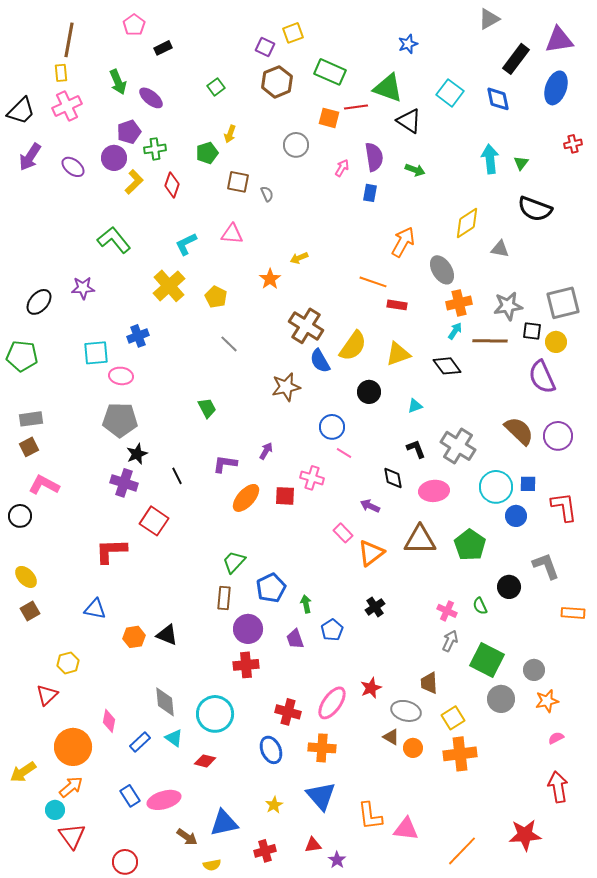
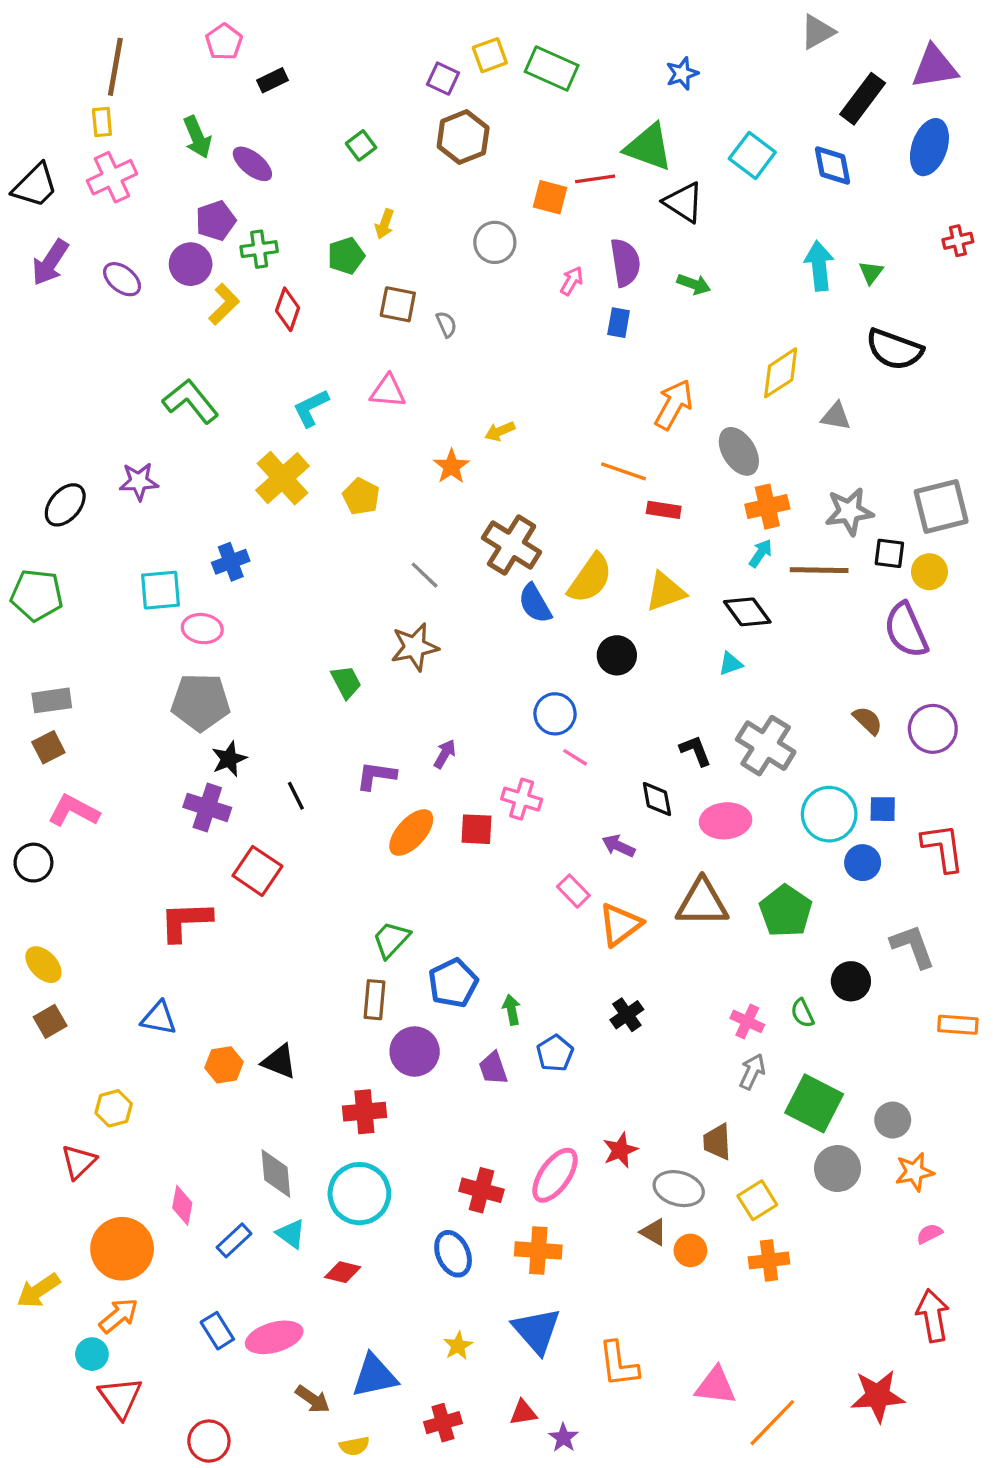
green rectangle: (330, 72) -> (552, 69), moved
gray line: (229, 344) -> (425, 575), moved
brown star: (286, 387) -> (415, 647), moved
cyan triangle: (415, 406) -> (731, 664), moved
brown semicircle: (519, 431) -> (868, 721), size x0.6
red cross: (246, 665) -> (364, 1112), moved
orange cross: (460, 754) -> (769, 1260), size x0.7
pink triangle: (406, 829) -> (715, 1386), moved

